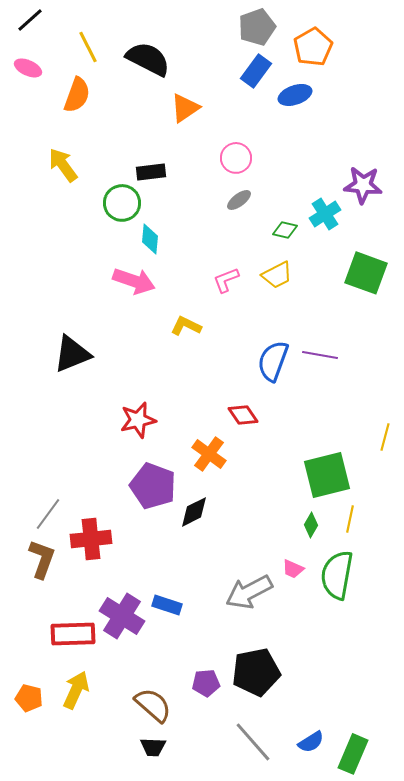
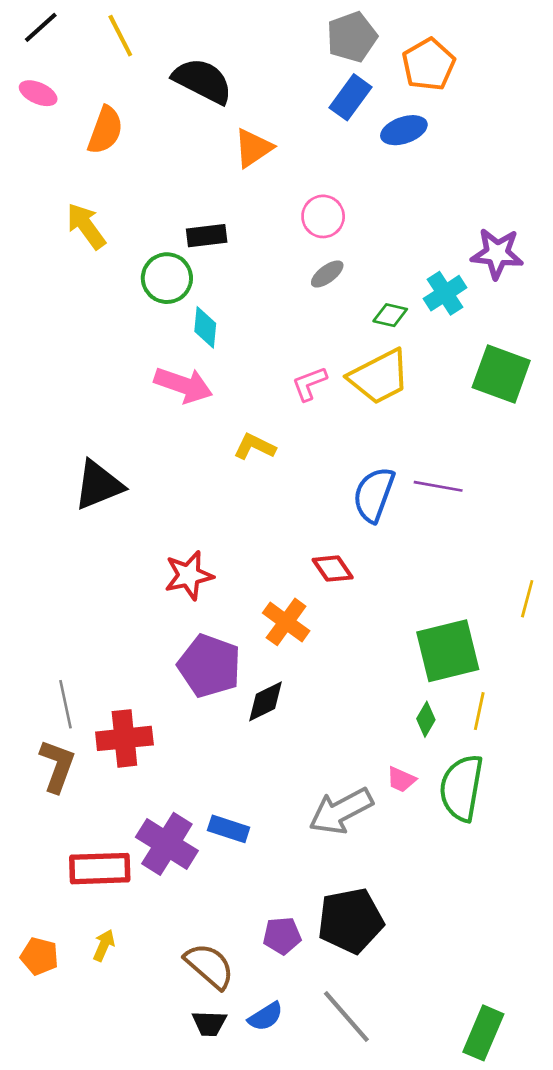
yellow line: (88, 47) -> (120, 36), moved
yellow trapezoid: (277, 275) -> (379, 377), size x1.5
gray line: (48, 514) -> (66, 704), turned -48
yellow arrow: (76, 690) -> (104, 945), size x0.6
blue semicircle: (311, 742) -> (266, 1017), moved

